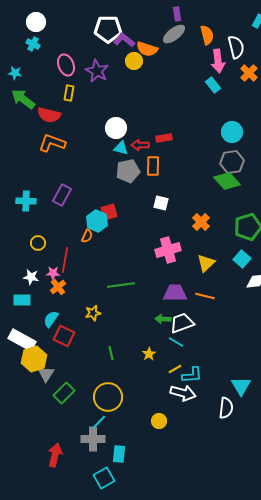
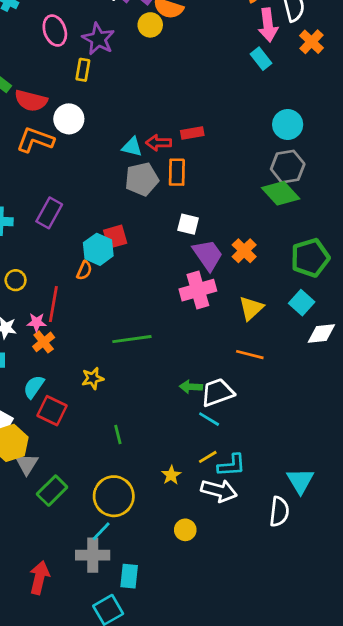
yellow rectangle: (69, 93) -> (83, 70), moved
white circle: (116, 128) -> (69, 119), moved
purple trapezoid: (175, 293) -> (208, 255), moved, turned 55
yellow star: (149, 354) -> (171, 475), moved

